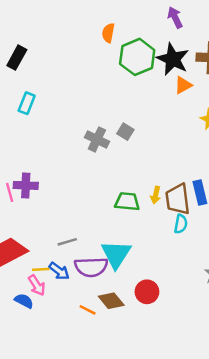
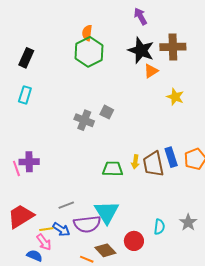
green hexagon: (137, 57) -> (89, 52), moved
black rectangle: (17, 58) -> (26, 58), moved
cyan semicircle: (181, 224) -> (159, 227), moved

